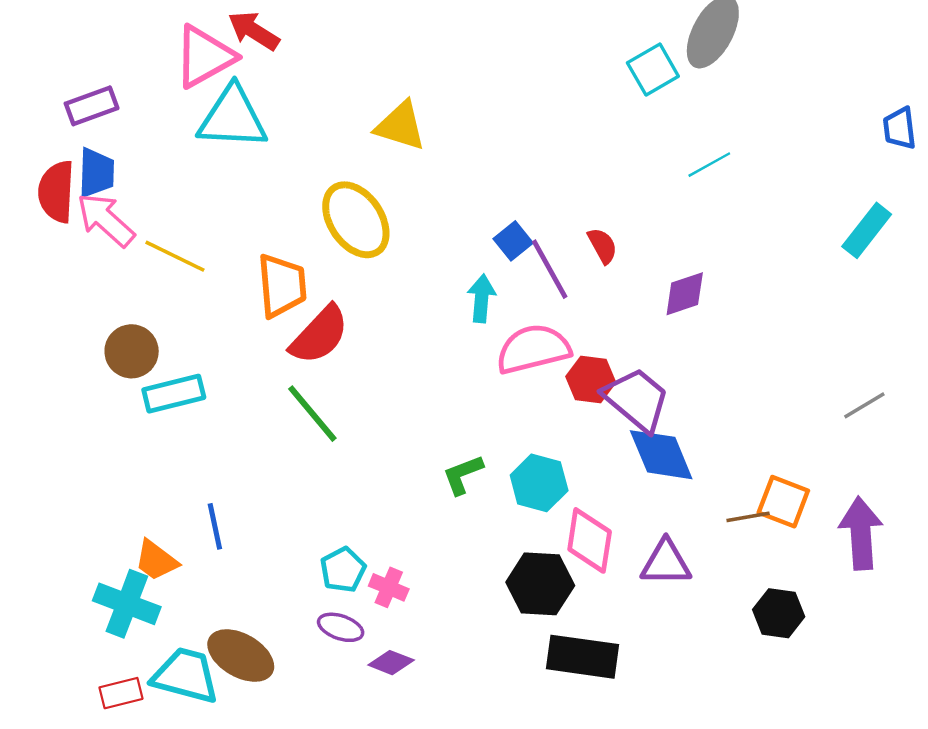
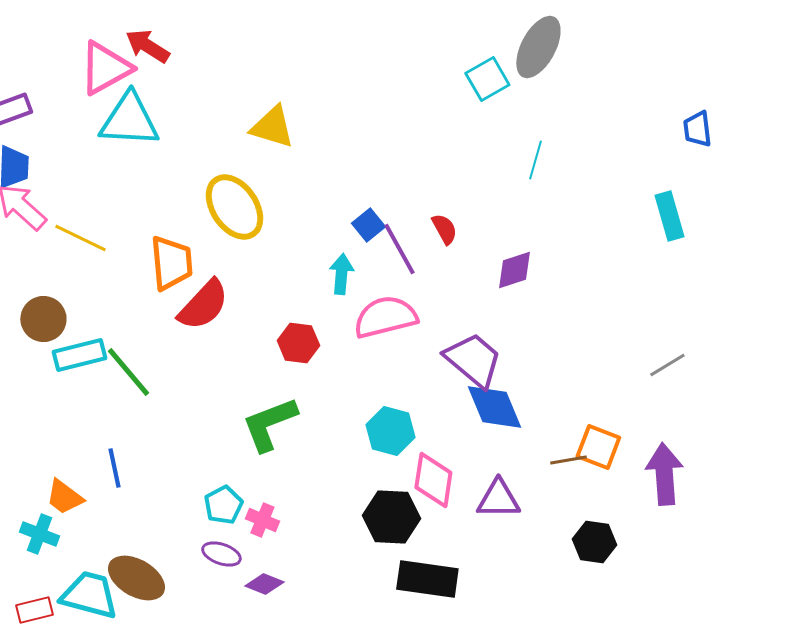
cyan line: (709, 165) -> (535, 160), turned -45
cyan rectangle: (867, 230) -> (669, 216), turned -54
red hexagon: (591, 380) -> (298, 343), moved
green line: (312, 414) -> (128, 372), moved
green L-shape: (463, 475) -> (269, 424), moved, size x1.6
cyan cross: (127, 604) -> (39, 534), size x0.7

